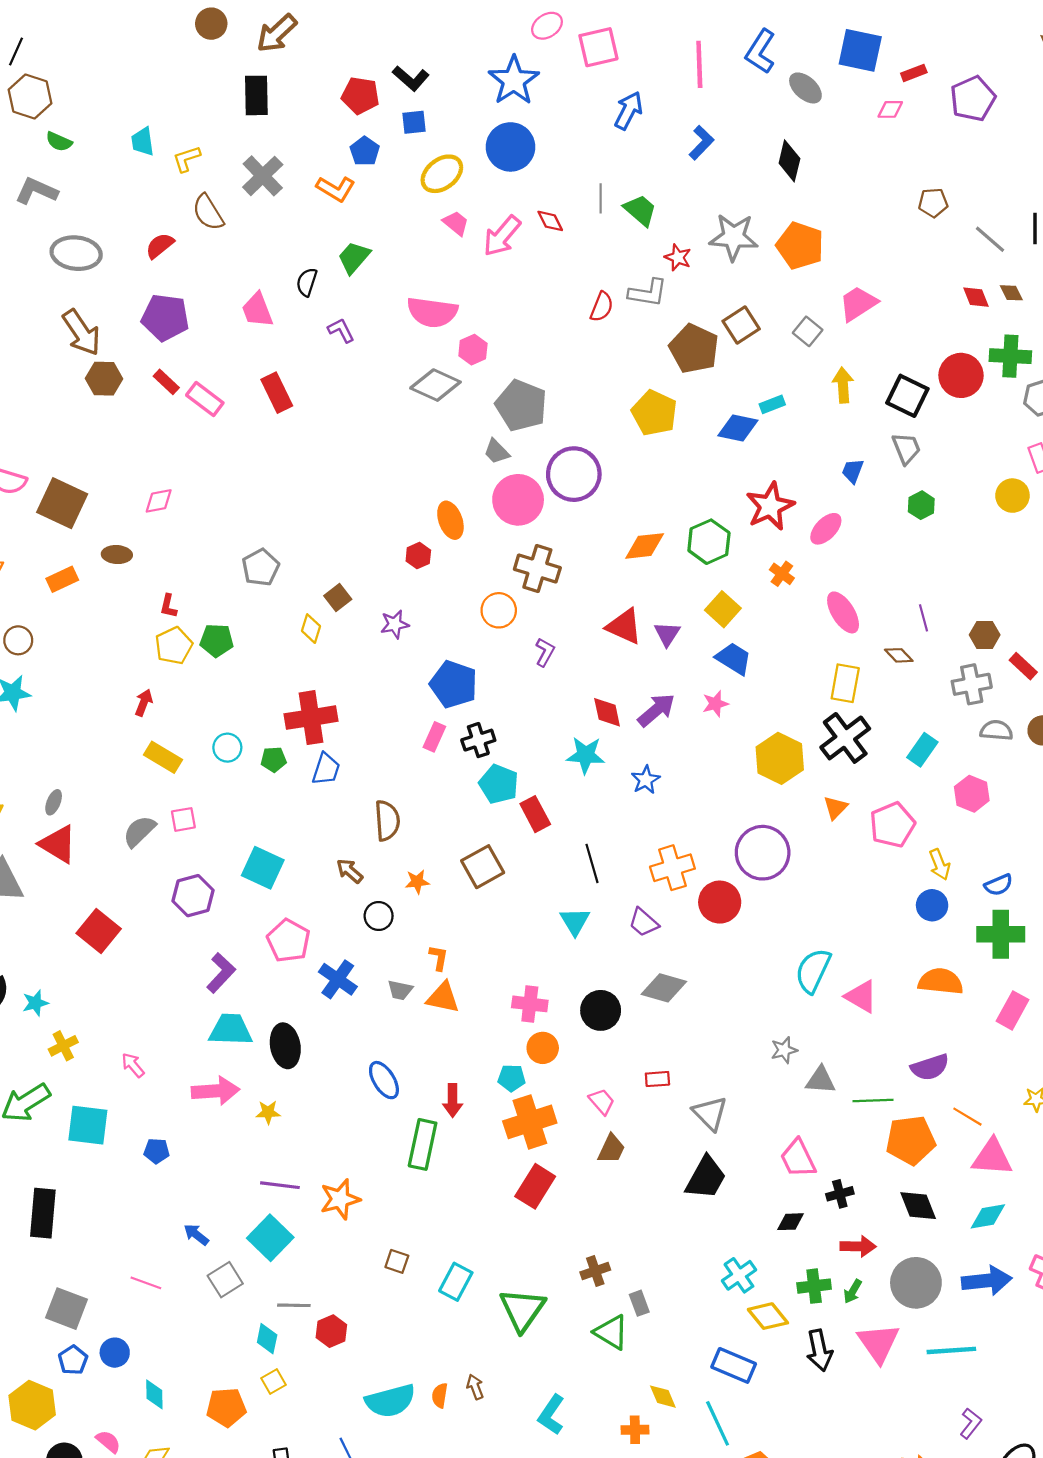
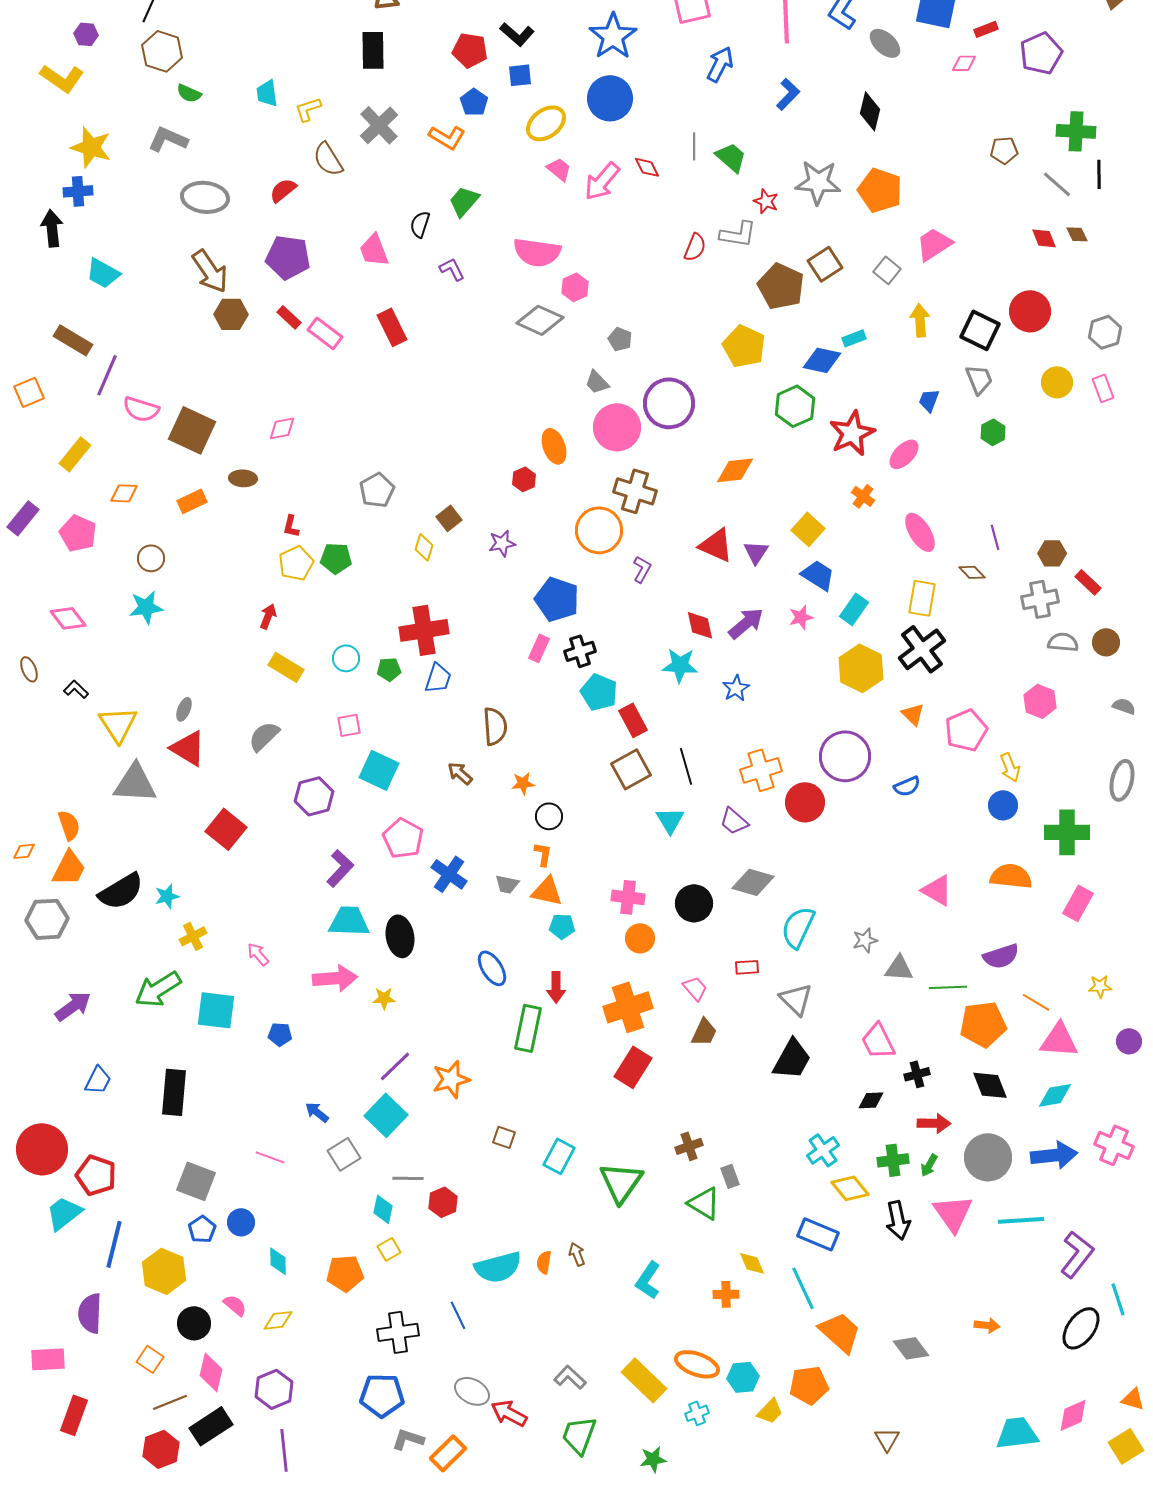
green cross: (1010, 356) -> (1076, 131), moved
gray pentagon: (521, 405) -> (620, 339), size x0.5
yellow circle: (1012, 496) -> (1057, 382), moved
green hexagon: (709, 542) -> (795, 406), moved
orange circle: (499, 610) -> (599, 530), size x1.4
cyan rectangle: (922, 750) -> (854, 609), moved
orange triangle: (836, 808) -> (913, 714), turned -30
pink square: (183, 819) -> (349, 725), moved
brown square: (483, 867) -> (631, 769), moved
blue semicircle: (999, 885) -> (907, 786), moved
black circle: (379, 916) -> (549, 816), moved
cyan semicircle: (813, 971) -> (798, 927), moved
cyan pentagon: (512, 1078) -> (562, 926), moved
purple line: (280, 1185) -> (395, 1066), turned -51
purple L-shape: (971, 1423) -> (1077, 1254), moved, size x1.6

